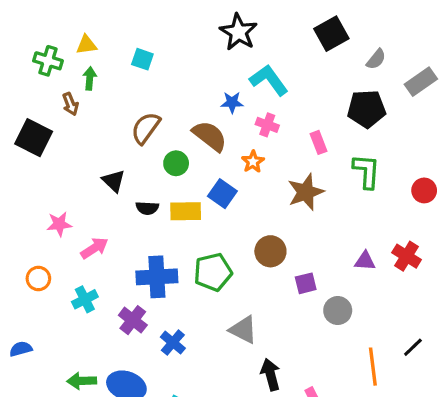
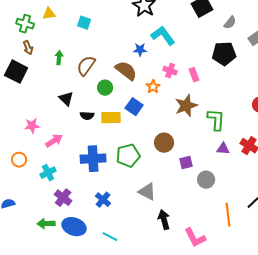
green arrow: (90, 78) -> (59, 58), moved
brown arrow: (70, 104) -> (28, 48), moved
pink cross: (267, 125) -> (170, 71), moved
green L-shape: (367, 171) -> (216, 120), moved
purple cross: (133, 320) -> (63, 198), moved

